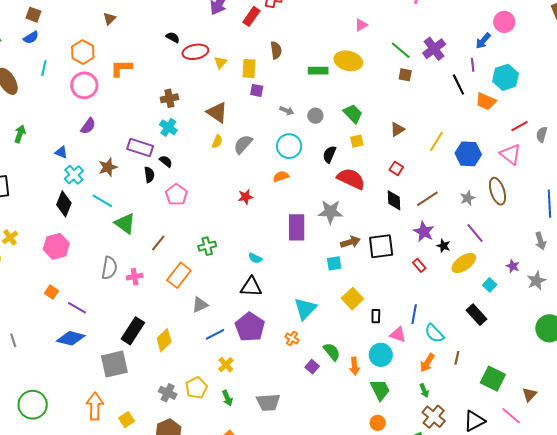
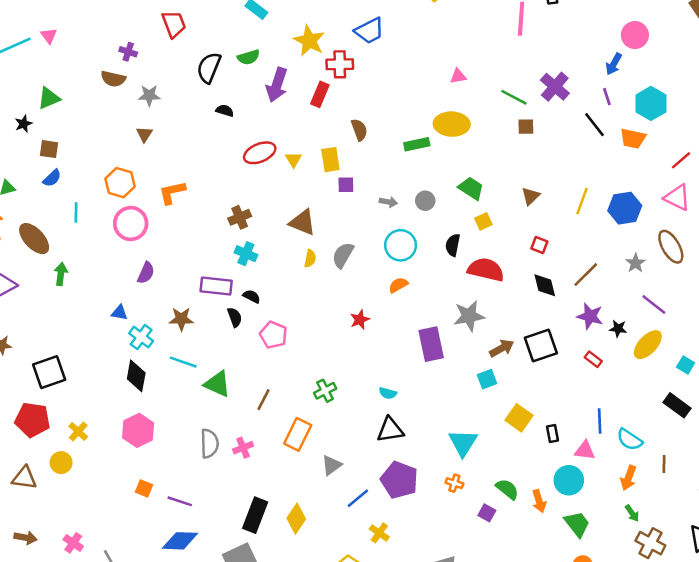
pink triangle: (361, 25) -> (458, 76), turned 32
black semicircle: (173, 37) -> (225, 111), moved
green arrow: (20, 134) -> (61, 274), moved
brown star: (108, 167) -> (181, 319), turned 30

